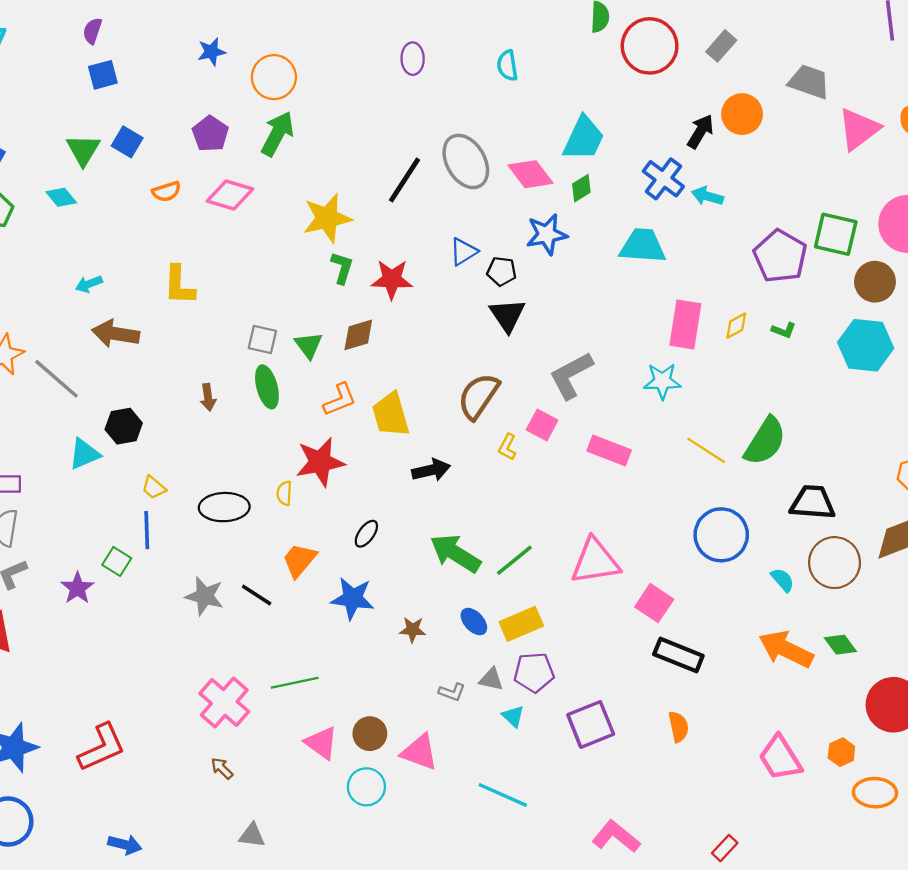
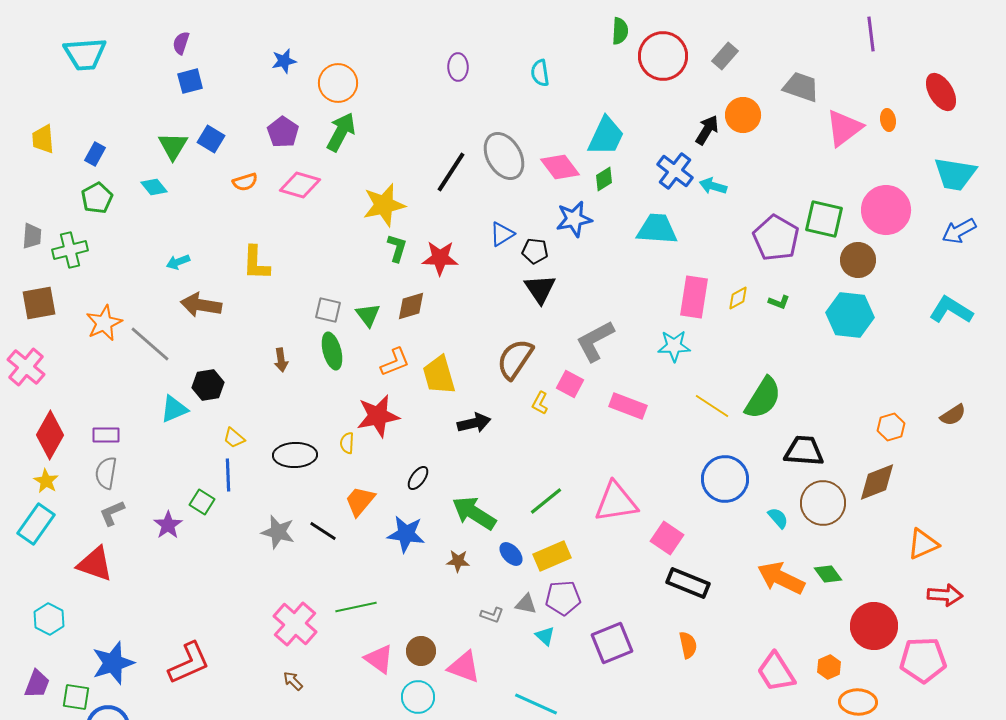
green arrow: (455, 553) -> (474, 513), moved

